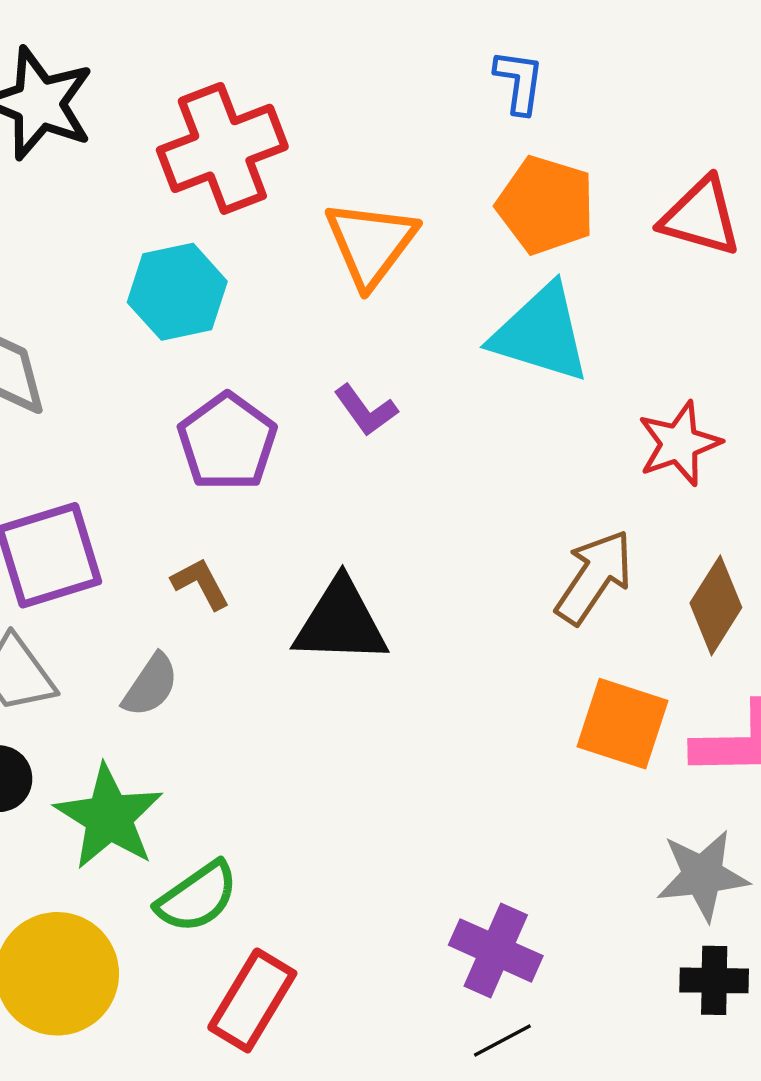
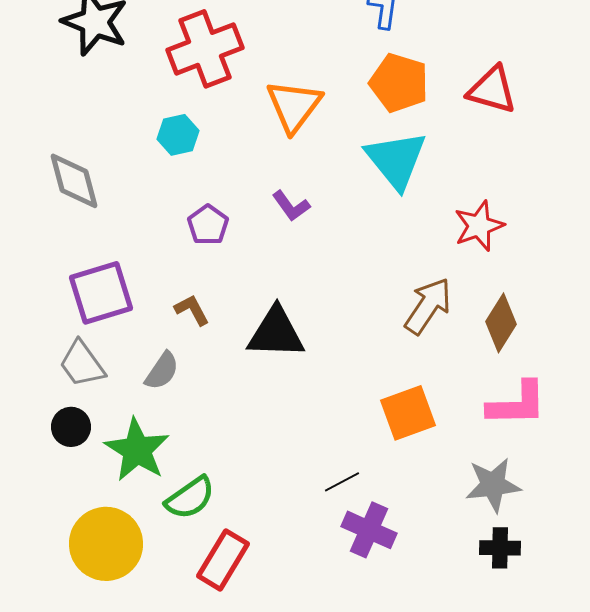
cyan hexagon: (177, 292) -> (178, 135), size x0.7
cyan triangle: (541, 333) -> (396, 160), turned 34
purple pentagon: (227, 442) -> (208, 225), size x0.7
orange square: (622, 724) -> (408, 413), moved, turned -38
black line: (502, 1040) -> (342, 482), moved

